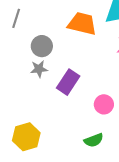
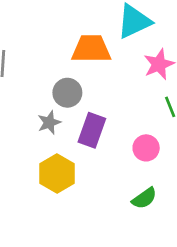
gray circle: (42, 46) -> (67, 93), moved
yellow hexagon: (26, 137) -> (57, 173), moved

